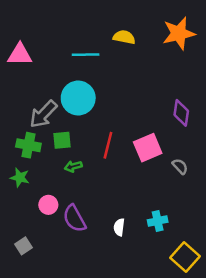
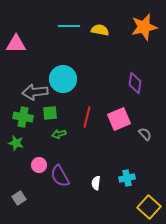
cyan line: (86, 55) -> (69, 26), moved
purple diamond: (181, 113) -> (135, 83), moved
gray arrow: (43, 114) -> (35, 92), turned 40

